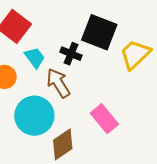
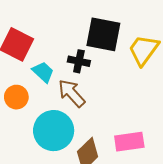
pink rectangle: (104, 119) -> (129, 142), moved, turned -48

